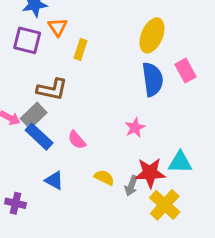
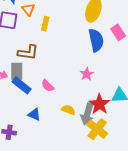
gray rectangle: (34, 116) -> (17, 71), turned -42
red star: (150, 173) -> (99, 104), turned -30
gray arrow: (131, 186) -> (87, 114), size x1.5
yellow cross: (165, 205) -> (97, 129), moved

